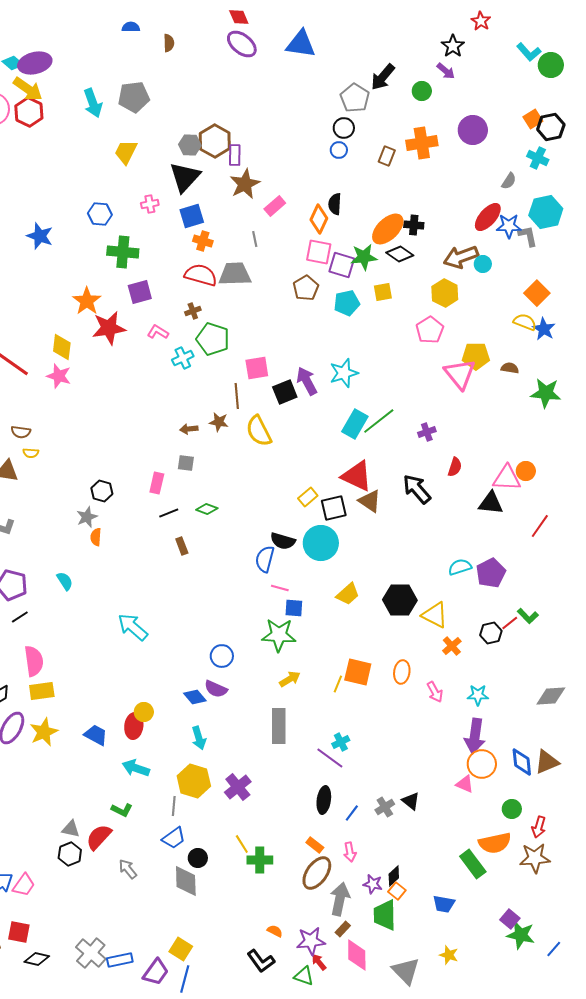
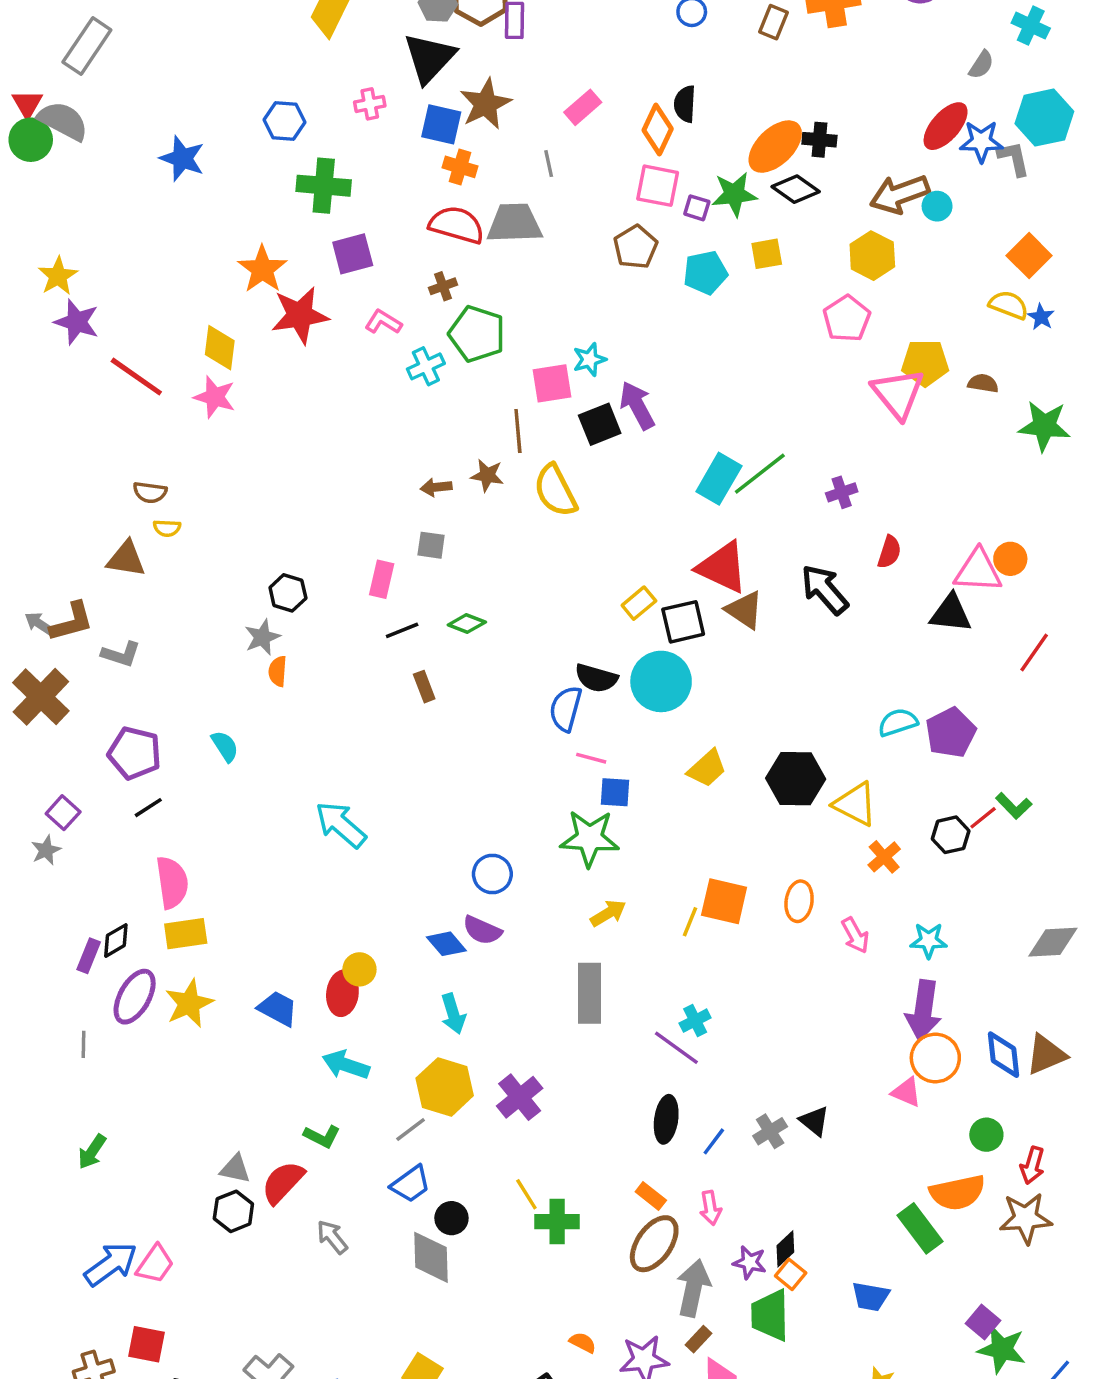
brown star: (245, 184) -> (486, 104), moved
blue square: (192, 216) -> (441, 124), turned 30
purple square: (342, 265) -> (697, 208), size x0.6
blue star: (544, 329) -> (1041, 317), size x0.7
cyan star: (344, 373) -> (589, 359), moved, size x0.7
gray line: (174, 806) -> (411, 1130), turned 48

